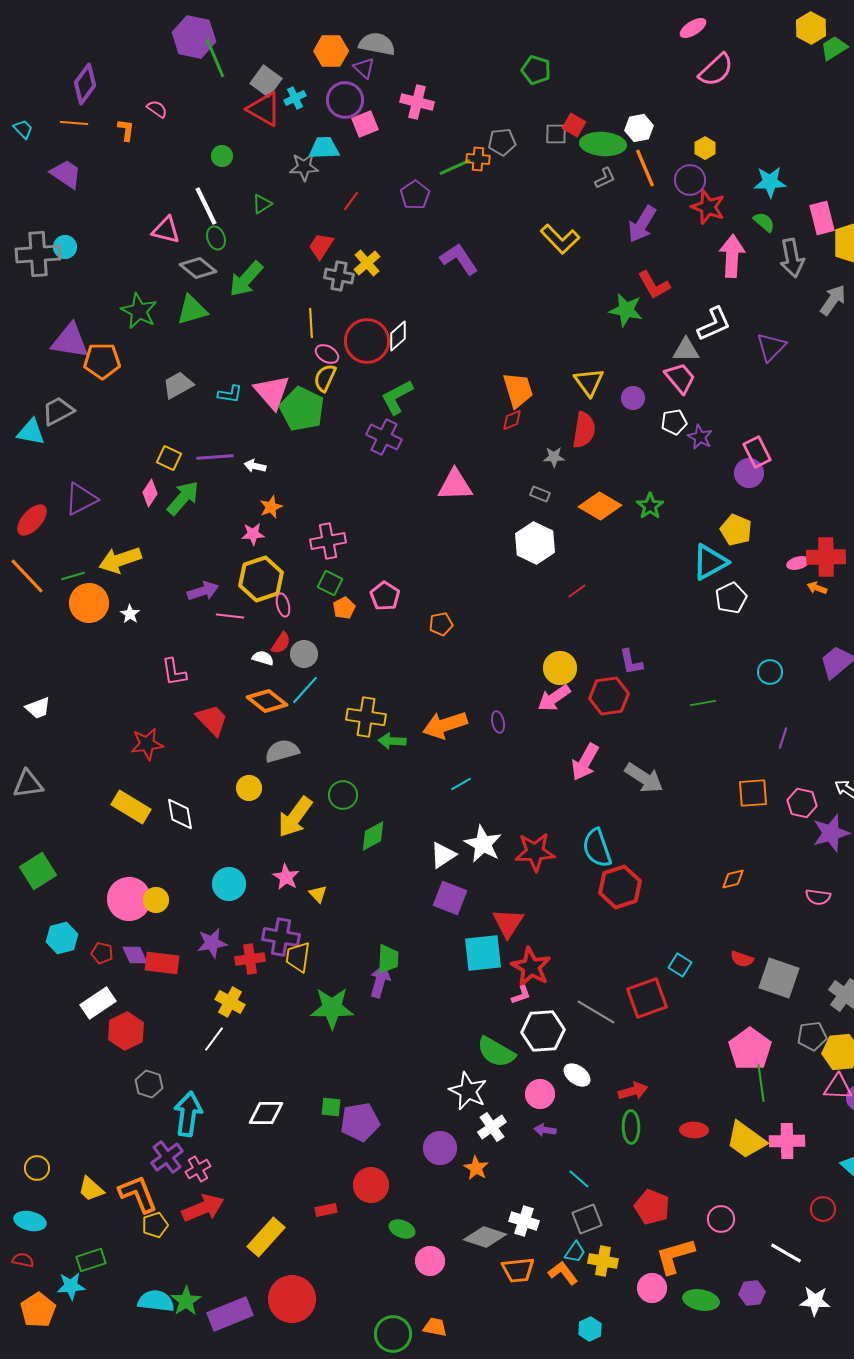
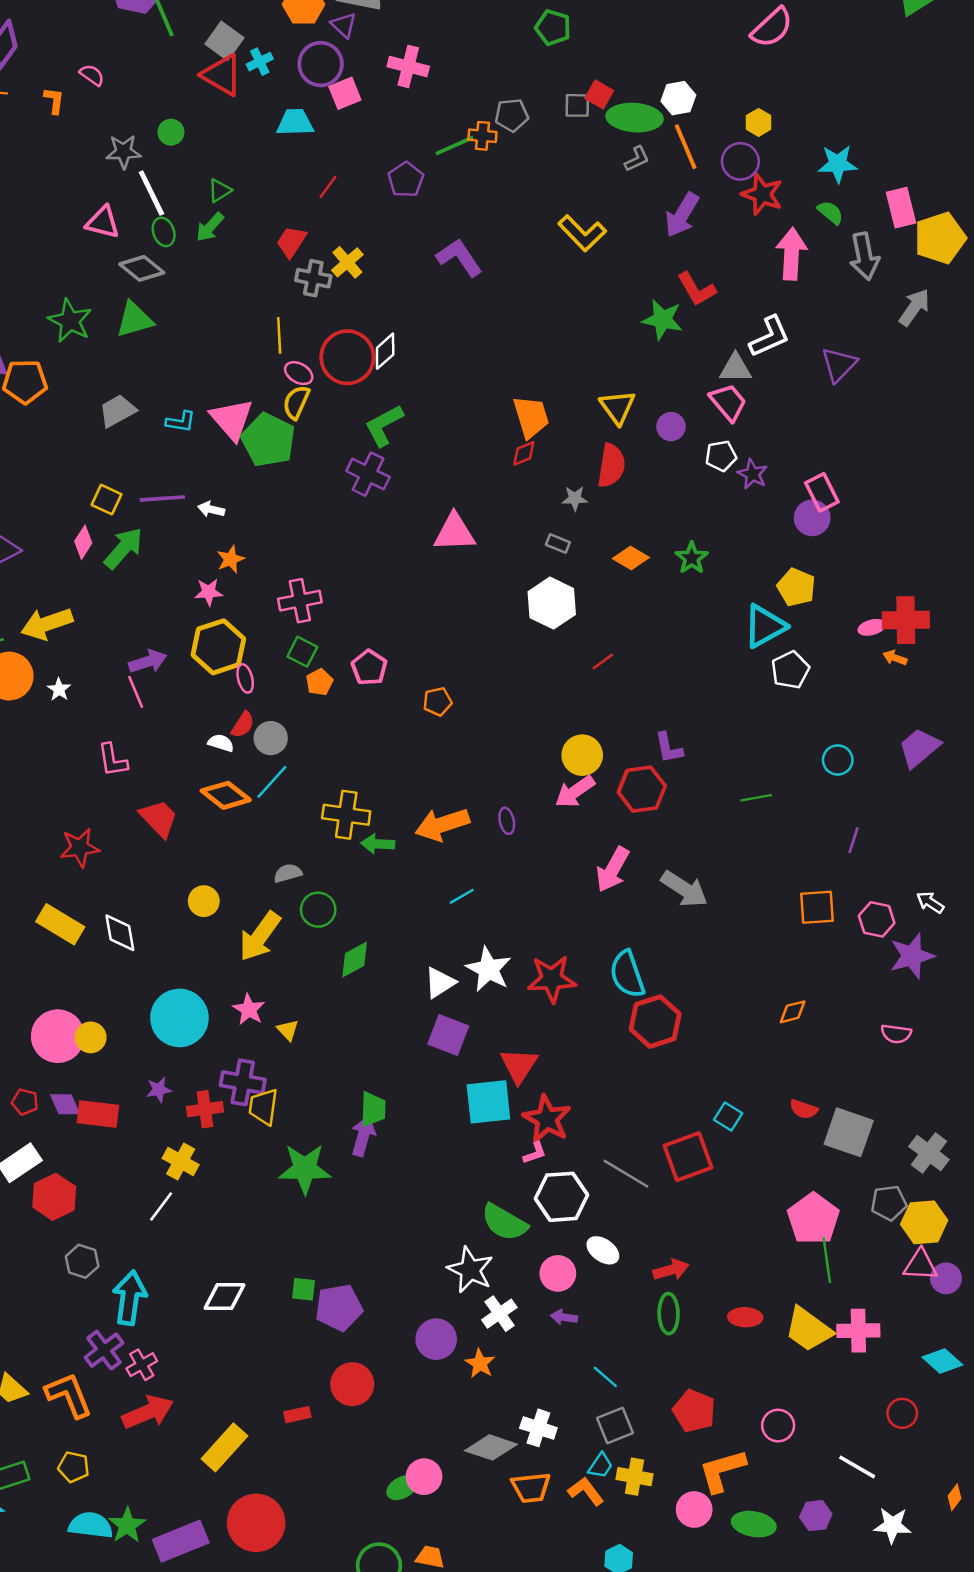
gray star: (304, 167) -> (123, 152), moved
green arrow: (246, 279) -> (210, 227), moved, size x0.7
orange diamond: (600, 506) -> (631, 558), size x0.7
pink line: (230, 616) -> (136, 692), moved, turned 60
gray semicircle: (282, 751) -> (288, 873), moved, size x0.7
cyan circle: (229, 884) -> (179, 1018), size x1.4
purple star: (212, 943) -> (159, 1090), size x0.7
yellow pentagon: (155, 1225) -> (74, 1467), moved, turned 30
green ellipse: (402, 1229) -> (402, 1488), moved, turned -50

